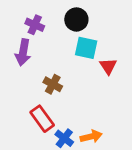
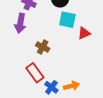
red triangle: (108, 66) -> (84, 33), turned 40

